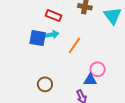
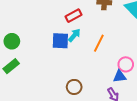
red rectangle: (53, 16) -> (73, 16), turned -42
cyan arrow: (52, 35) -> (74, 35), turned -32

